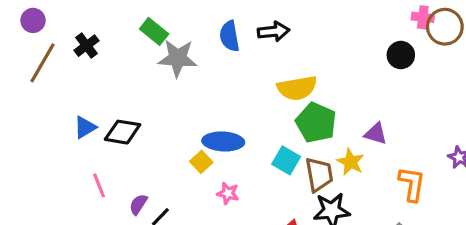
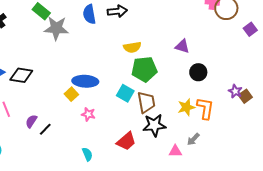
black circle: (401, 55) -> (198, 72), moved
yellow semicircle: (297, 88) -> (132, 47), size x0.7
green pentagon: (316, 123) -> (144, 69), turned -30
purple triangle: (376, 134) -> (182, 46), moved
yellow star: (351, 162) -> (186, 107), moved, turned 30

